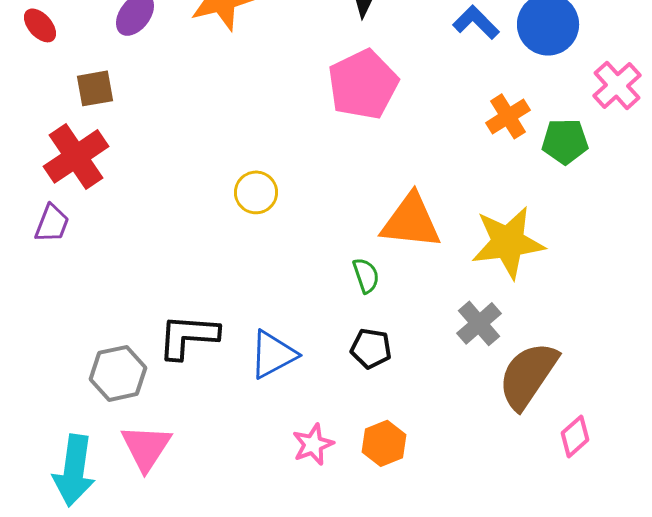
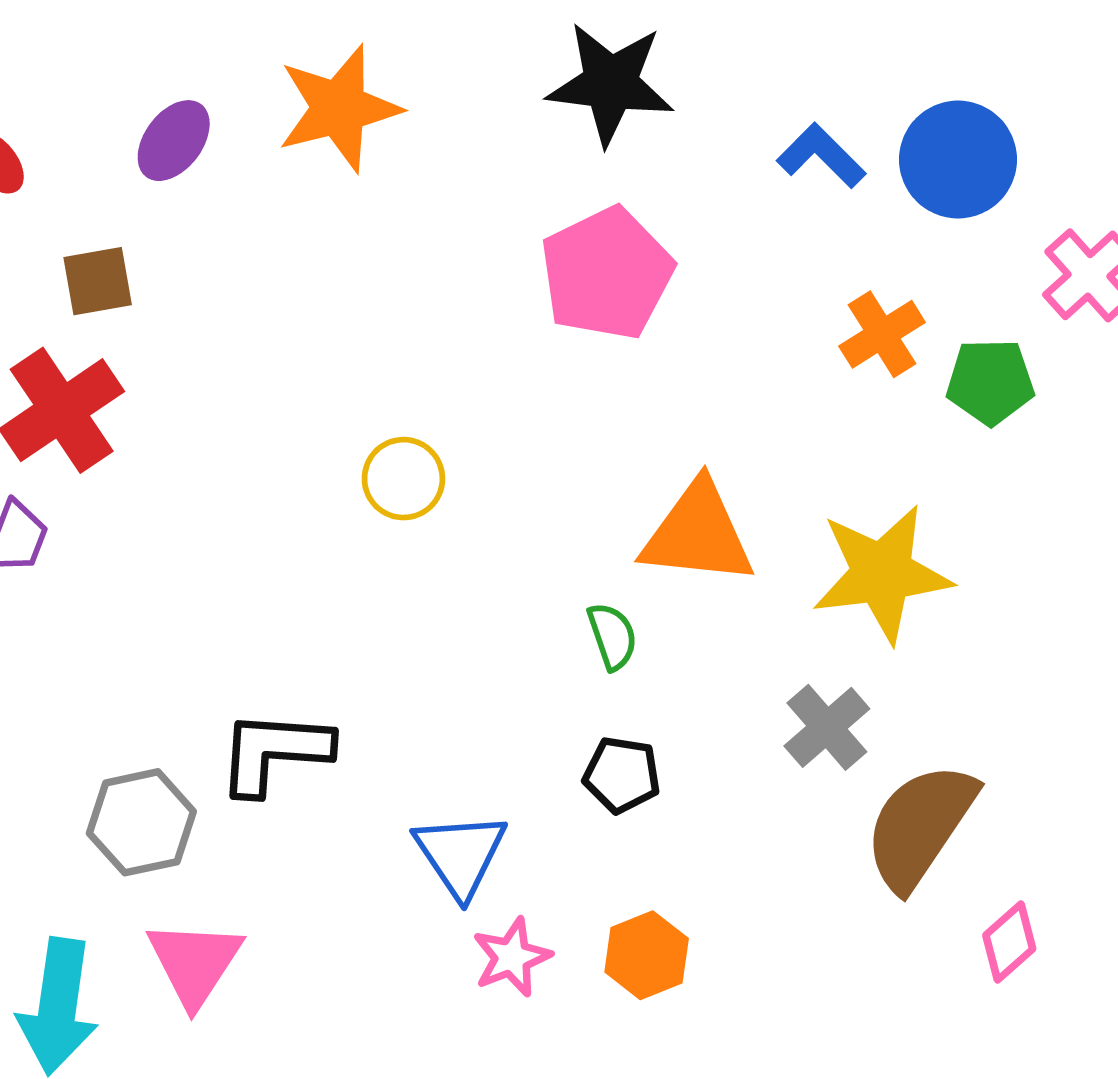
blue triangle: (273, 354) -> (460, 855), moved, turned -36

